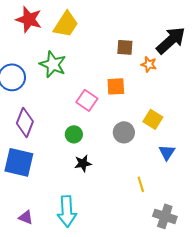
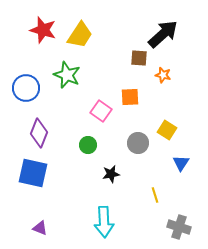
black arrow: (171, 40) -> (163, 34), moved
black star: (83, 163) -> (111, 174), moved
cyan arrow: (67, 211) -> (104, 222), moved

